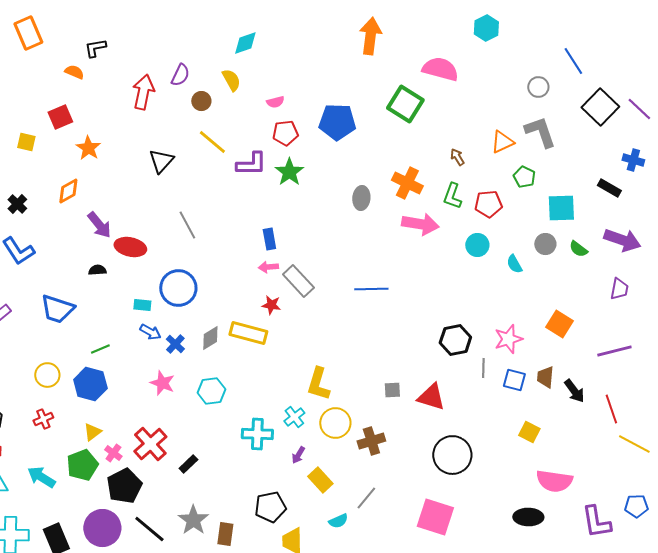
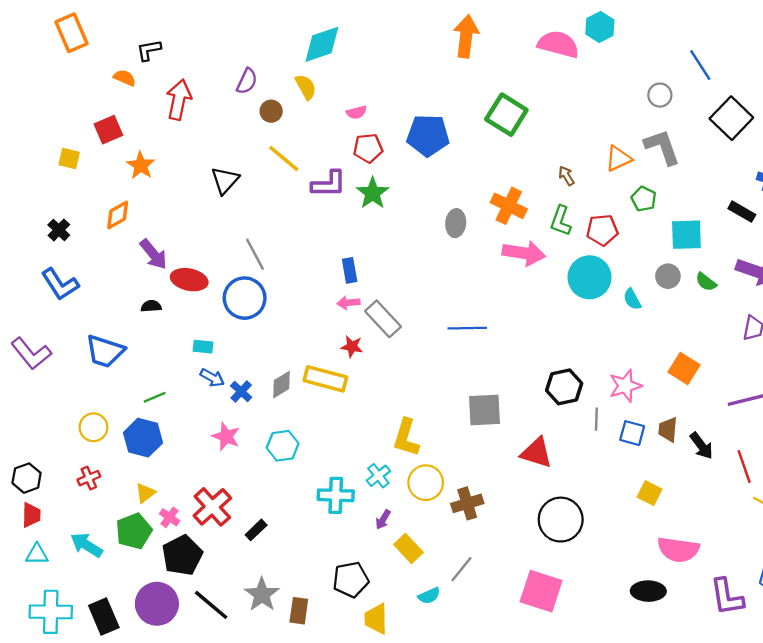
cyan diamond: (245, 43) -> (322, 44), size x1.4
pink semicircle: (440, 69) -> (558, 44), moved
red arrow: (143, 92) -> (179, 100), moved
cyan circle: (477, 245) -> (589, 277), size x1.6
blue circle: (178, 288) -> (245, 298), moved
gray square: (392, 390) -> (485, 410), moved, size x1.8

